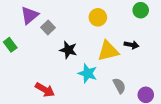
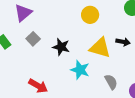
gray square: (48, 28) -> (33, 39), moved
yellow triangle: (108, 51) -> (100, 48), turned 30

